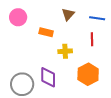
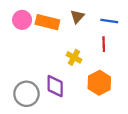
orange rectangle: (46, 32) -> (47, 22), moved, size x1.5
yellow cross: (65, 51) -> (74, 57), turned 32

